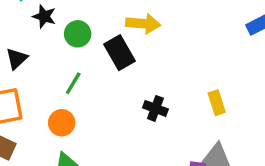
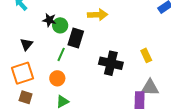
black star: (44, 16) -> (49, 20), moved
black rectangle: (119, 53) -> (76, 38), moved, turned 54
black cross: (155, 108) -> (111, 63), size x1.6

